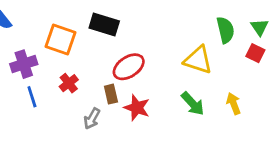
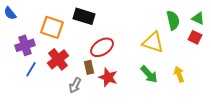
green triangle: (260, 27) -> (198, 18), turned -32
red cross: (69, 83) -> (58, 59), size x1.5
blue line: (32, 97) -> (31, 69), turned 49

